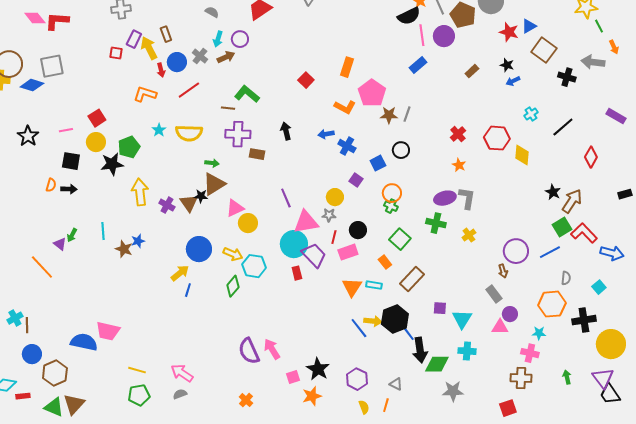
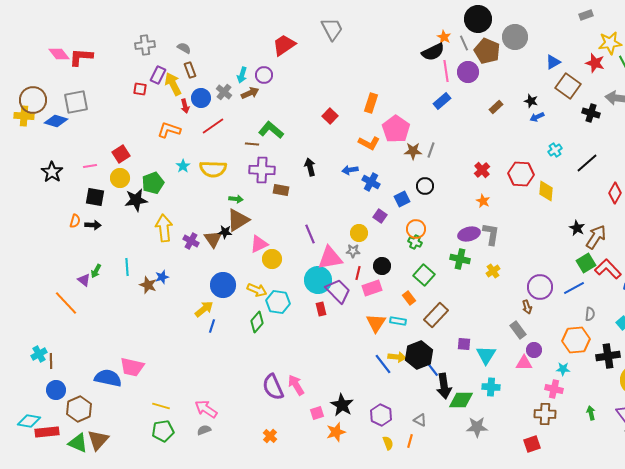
gray semicircle: (212, 12) -> (184, 48), moved
red star: (509, 32) -> (595, 63), moved
red rectangle: (23, 396) -> (47, 432), size x1.6

